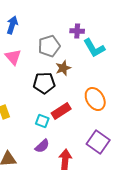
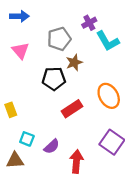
blue arrow: (12, 25) -> (19, 16), turned 72
purple cross: (77, 31) -> (89, 23), turned -32
cyan square: (42, 121) -> (27, 139), moved

